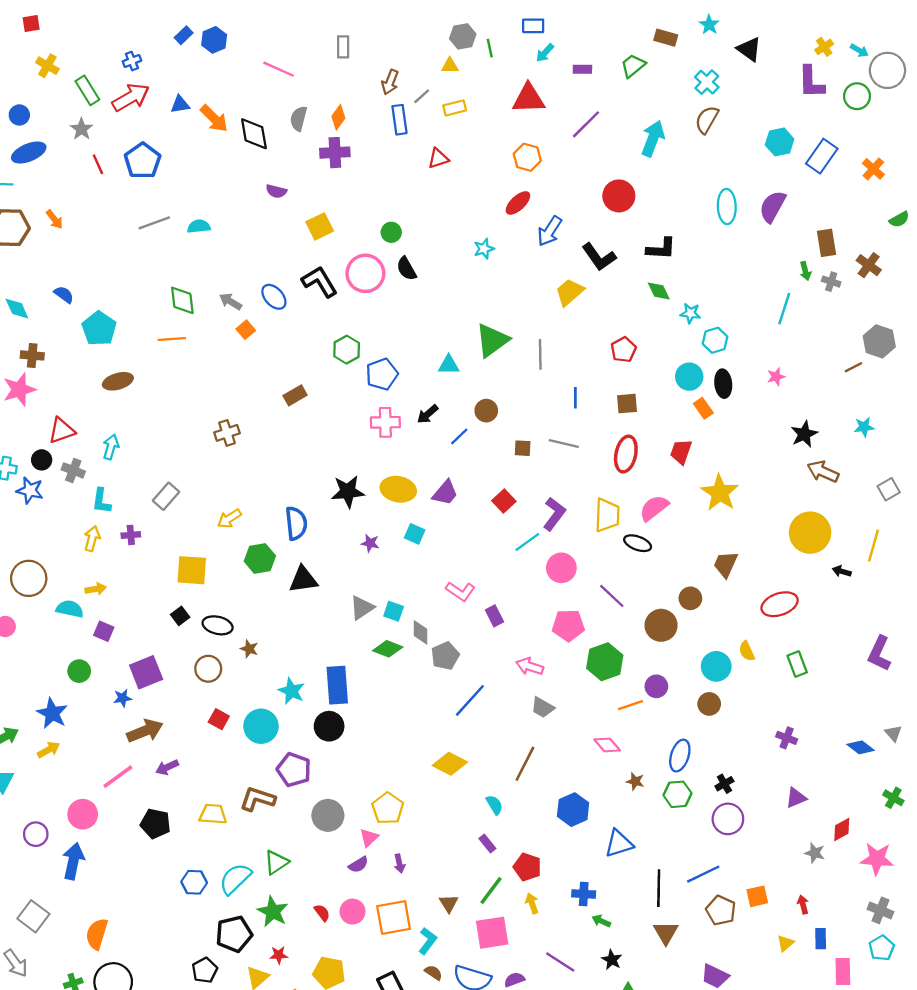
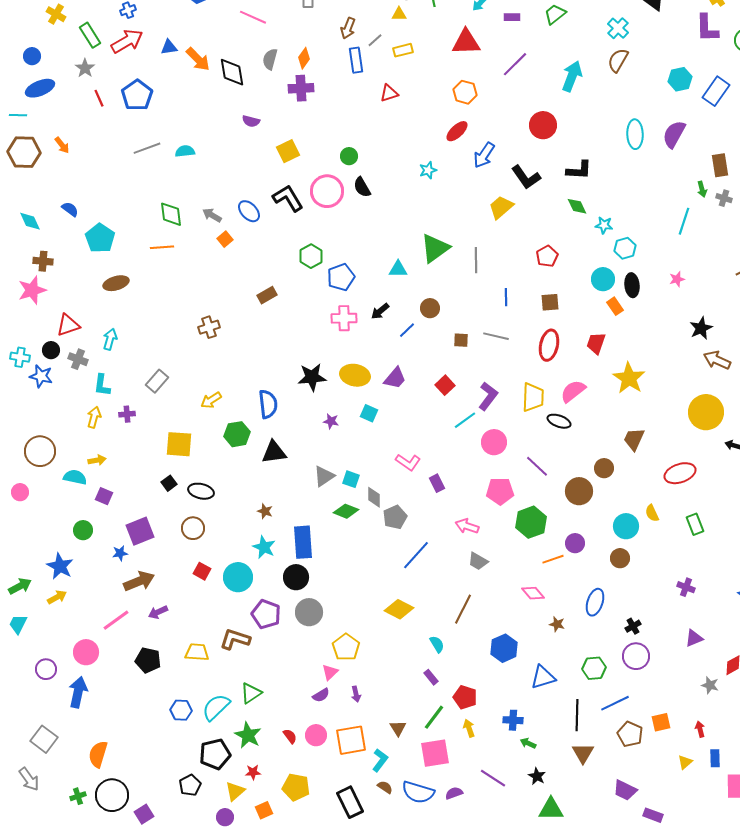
brown star: (249, 649) -> (265, 511), moved
green hexagon: (677, 794) -> (594, 668), moved
gray circle: (328, 815) -> (309, 612), moved

